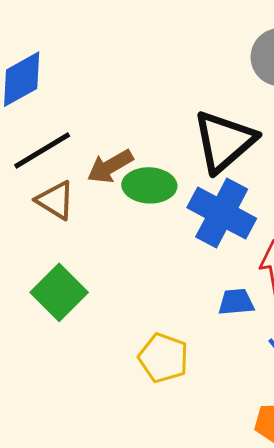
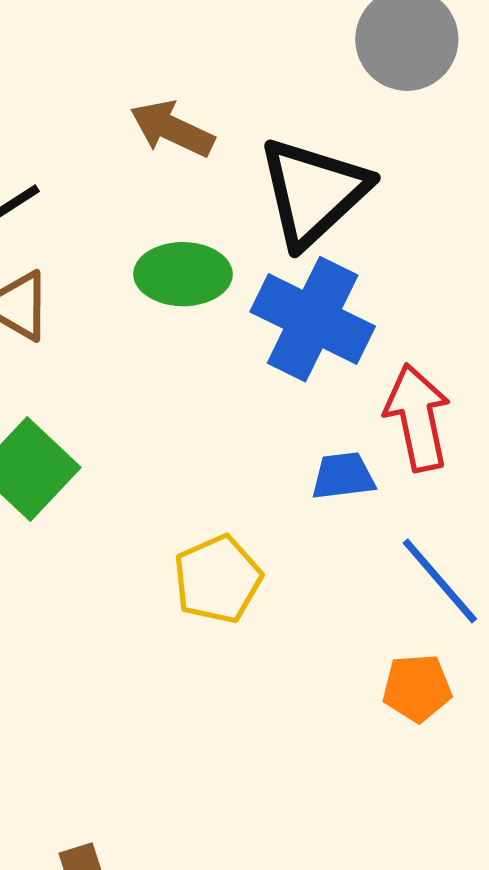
brown arrow: (110, 166) -> (172, 129), moved, turned 57
yellow pentagon: (163, 358) -> (218, 579), turned 30

